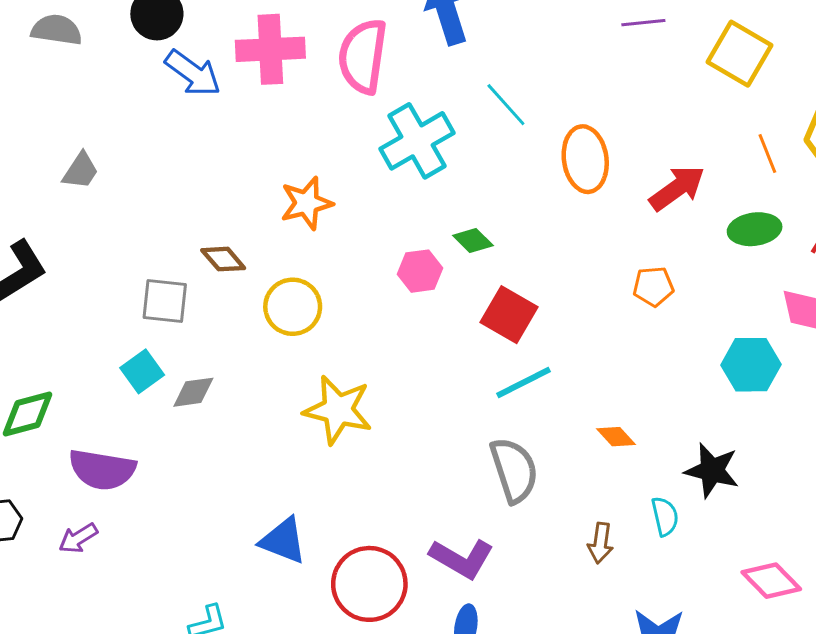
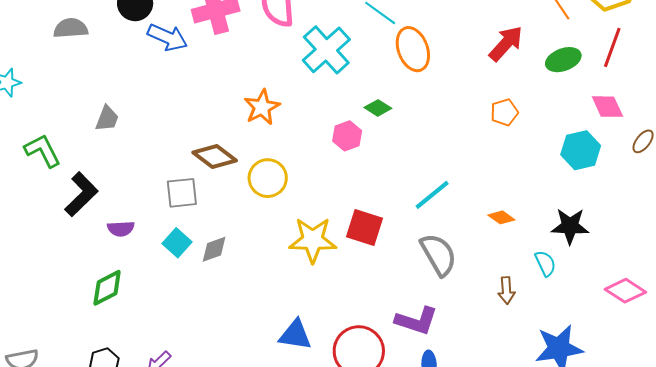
orange ellipse: (585, 159) -> (413, 49), moved
brown diamond: (223, 259) -> (215, 156), size x1.4
red square: (509, 315) -> (365, 227), moved
purple semicircle: (102, 470) -> (121, 229), moved, size x0.6

